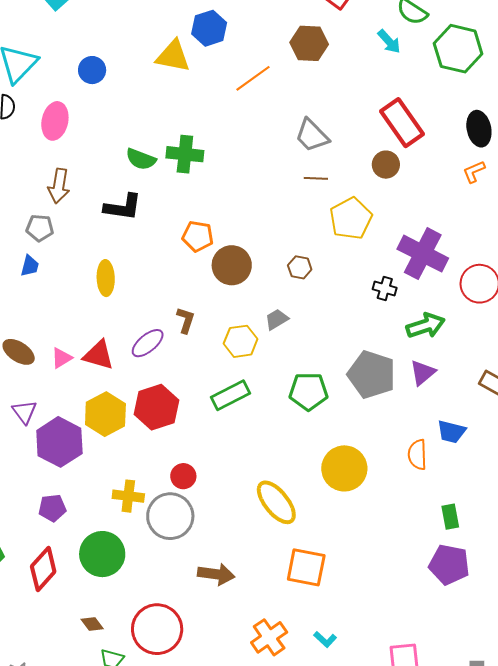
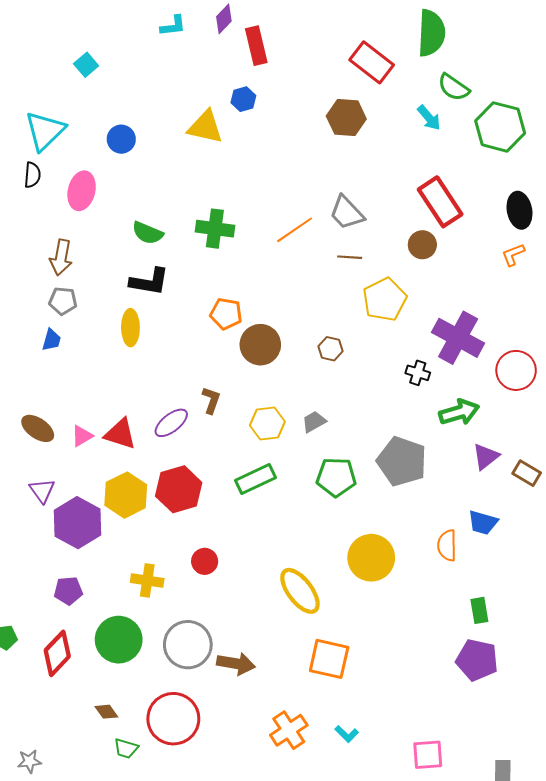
blue hexagon: (209, 28) -> (243, 99), size x0.7
orange line: (253, 78) -> (295, 230), moved
green semicircle: (141, 159) -> (148, 233), moved
brown arrow: (59, 186) -> (61, 257), moved
yellow ellipse: (106, 278) -> (130, 328), moved
gray trapezoid: (277, 319) -> (314, 422), moved
purple triangle: (423, 373) -> (486, 456), moved
gray circle: (170, 516) -> (188, 645), moved

